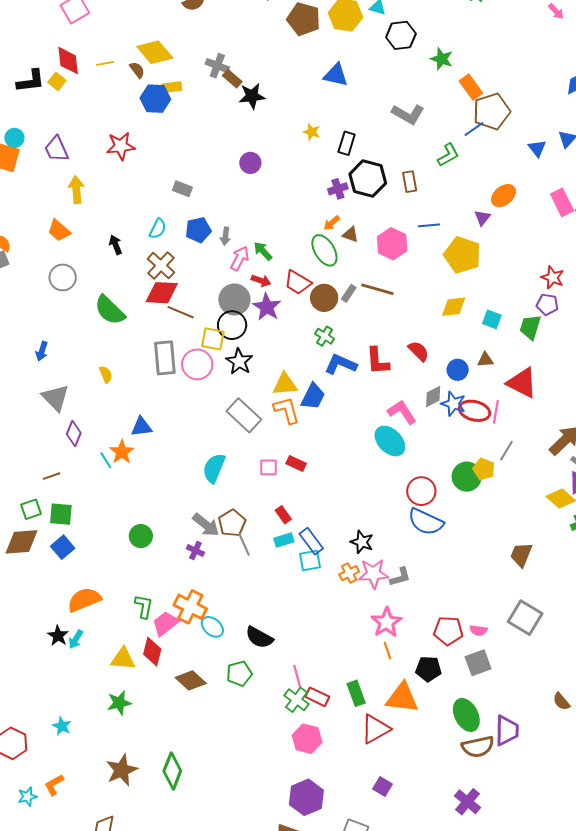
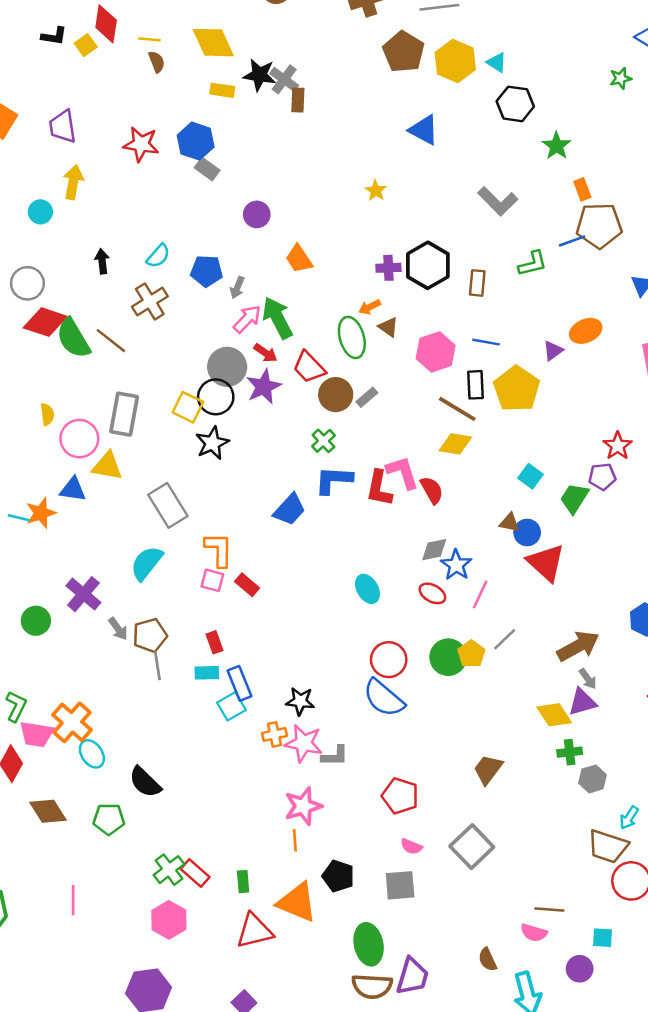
brown semicircle: (137, 70) -> (157, 62), moved
brown rectangle: (232, 79) -> (298, 100), turned 36
black L-shape: (31, 81) -> (54, 36), size x0.7
orange rectangle: (471, 87) -> (582, 189), size x0.7
black star: (252, 96) -> (259, 75), moved
blue hexagon: (155, 99) -> (196, 141), moved
cyan circle: (14, 138) -> (40, 212), moved
black rectangle: (347, 143) -> (476, 385), moved, turned -35
purple circle: (250, 163) -> (257, 214), moved
gray rectangle: (182, 189) -> (207, 169), moved
orange trapezoid: (59, 231) -> (299, 259), moved
green arrow: (263, 251) -> (277, 318), size x1.6
brown line: (377, 289) -> (457, 409), moved
red diamond: (162, 293) -> (45, 322), moved
purple pentagon: (547, 304) -> (602, 477), turned -30
yellow diamond: (454, 307) -> (455, 444), moved
brown line: (181, 312) -> (111, 341), moved
pink circle: (197, 364) -> (79, 439), moved
blue L-shape: (341, 364) -> (334, 480), turned -36
blue circle: (458, 370) -> (527, 532), moved
yellow triangle: (285, 384) -> (107, 466), moved
orange L-shape: (287, 410) -> (219, 550), moved
red ellipse: (475, 411) -> (432, 593), moved, size x0.7
pink L-shape: (402, 412) -> (403, 472), moved
pink line: (496, 412) -> (480, 594), moved
gray rectangle: (244, 415) -> (168, 505), moved
cyan ellipse: (390, 441) -> (367, 589), size x0.7
cyan line: (106, 460) -> (19, 518), turned -60
gray arrow: (206, 525) -> (118, 629), size x0.7
black star: (362, 542) -> (300, 701), turned -30
purple cross: (195, 551) -> (83, 594), moved, size x1.6
cyan square: (310, 560) -> (232, 706), turned -35
pink trapezoid: (165, 623) -> (36, 734), turned -148
red pentagon: (448, 631) -> (400, 796), moved
pink line: (297, 676) -> (73, 900), moved
green rectangle: (356, 693) -> (243, 882), size x0.7

